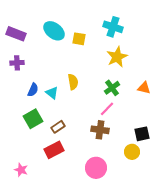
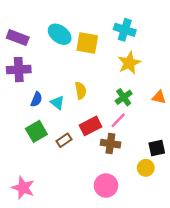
yellow square: (79, 39) -> (87, 43), size x1.5
purple cross: (17, 63) -> (19, 70), size x1.5
red rectangle: (54, 150) -> (91, 126), moved
pink star: (21, 170) -> (23, 188), size x1.5

